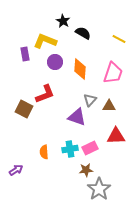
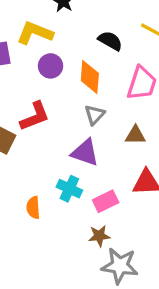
black semicircle: (83, 33) -> (110, 41), moved
gray triangle: (90, 100) -> (95, 115), moved
cyan cross: (70, 149) -> (69, 189), moved, turned 35
gray star: (99, 189) -> (120, 266), turned -30

